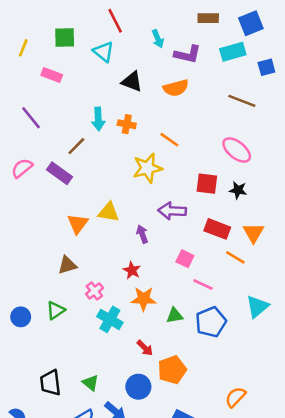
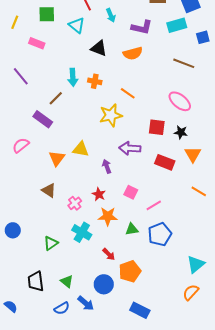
cyan arrow: (158, 39) -> (111, 15), moved
pink semicircle: (22, 168) -> (21, 145), moved
orange triangle: (253, 233) -> (193, 154), moved
orange line: (235, 257) -> (199, 191), moved
pink square: (185, 259) -> (131, 192), moved
brown triangle: (67, 265) -> (49, 190), turned 49
pink line: (203, 285) -> (154, 205), turned -56
pink cross: (94, 291) -> (75, 203), moved
cyan triangle: (257, 307) -> (196, 264), moved
green triangle: (56, 310) -> (51, 243), moved
orange semicircle: (235, 397) -> (191, 292), moved

